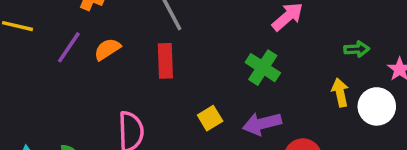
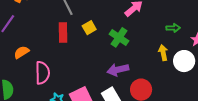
orange semicircle: (107, 49) -> (21, 52), moved
yellow square: (210, 118) -> (89, 28), moved

